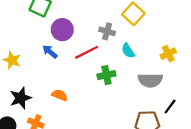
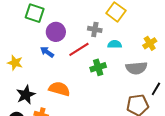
cyan semicircle: (128, 51) -> (115, 44), turned 128
orange semicircle: (60, 95) -> (59, 89), size x1.5

